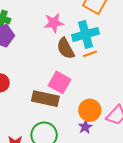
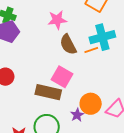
cyan cross: (86, 34) -> (102, 37), moved
purple star: (85, 127) -> (77, 115), moved

